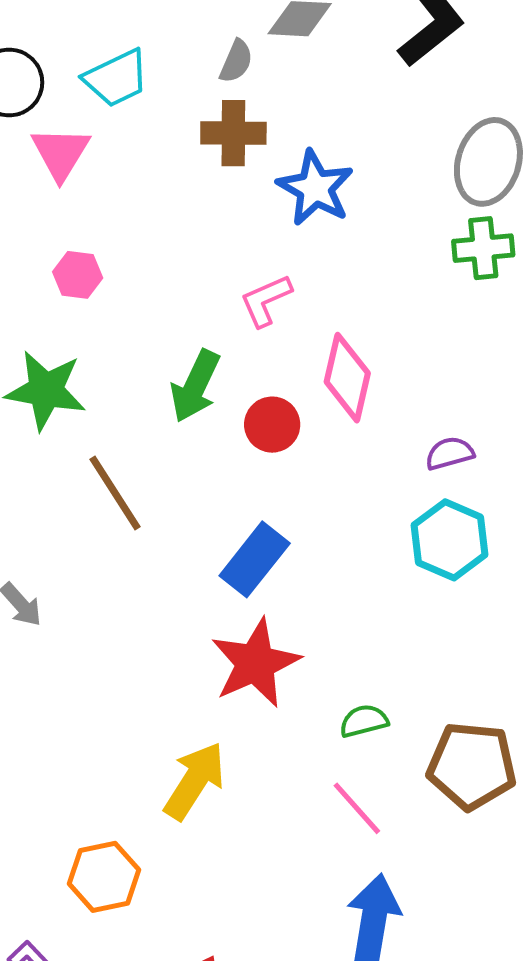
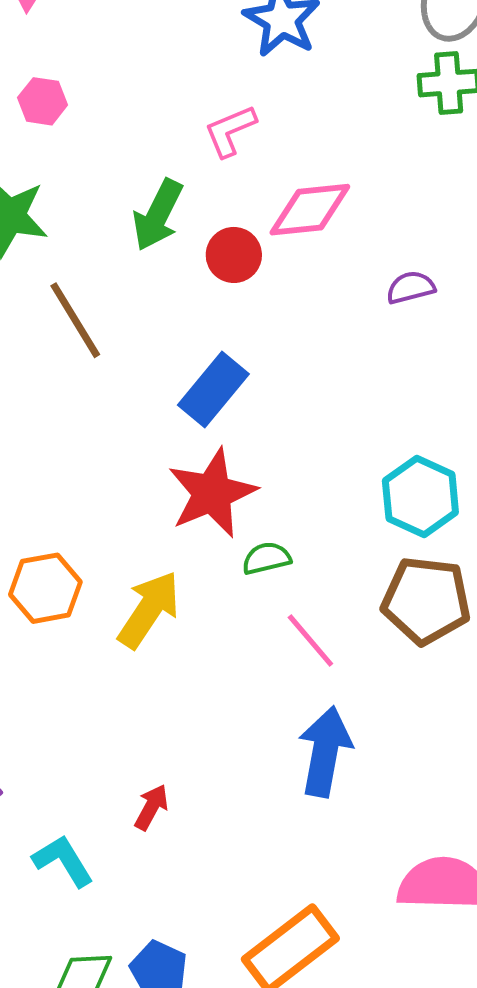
pink diamond: (347, 378) -> (310, 210), turned 70
cyan hexagon: (450, 540) -> (420, 497), moved
green semicircle: (364, 721) -> (267, 558), moved
orange hexagon: (104, 877) -> (45, 588), moved

